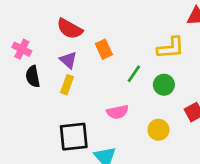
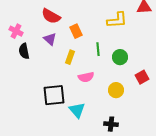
yellow L-shape: (171, 48) -> (117, 20), moved
green line: (134, 74) -> (98, 49), turned -40
yellow rectangle: (67, 85) -> (70, 57), moved

